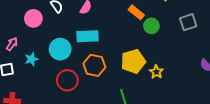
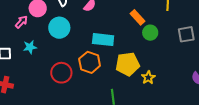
cyan rectangle: (88, 36) -> (103, 40), moved
pink arrow: (12, 44) -> (21, 22), moved
cyan circle: (60, 49) -> (59, 28), moved

